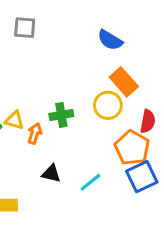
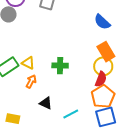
yellow circle: (108, 105) -> (103, 66), moved
red semicircle: (148, 121) -> (101, 79), moved
orange arrow: (35, 133) -> (31, 81), moved

